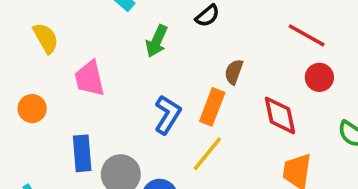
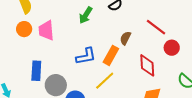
red line: (307, 35) -> (156, 27), moved
orange circle: (32, 109) -> (24, 29), moved
blue L-shape: (168, 115) -> (86, 56), turned 40

